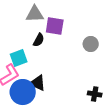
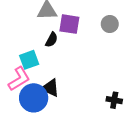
gray circle: (91, 44) -> (110, 24), moved

